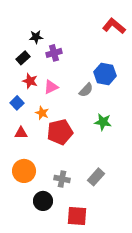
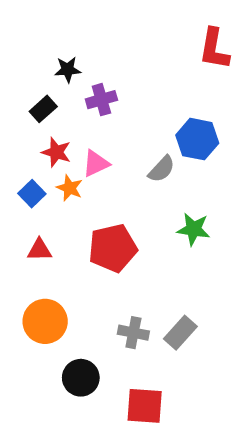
red L-shape: (114, 26) -> (214, 49), turned -120
orange star: (42, 113) -> (70, 188), moved
gray cross: (62, 179) -> (133, 333), moved

